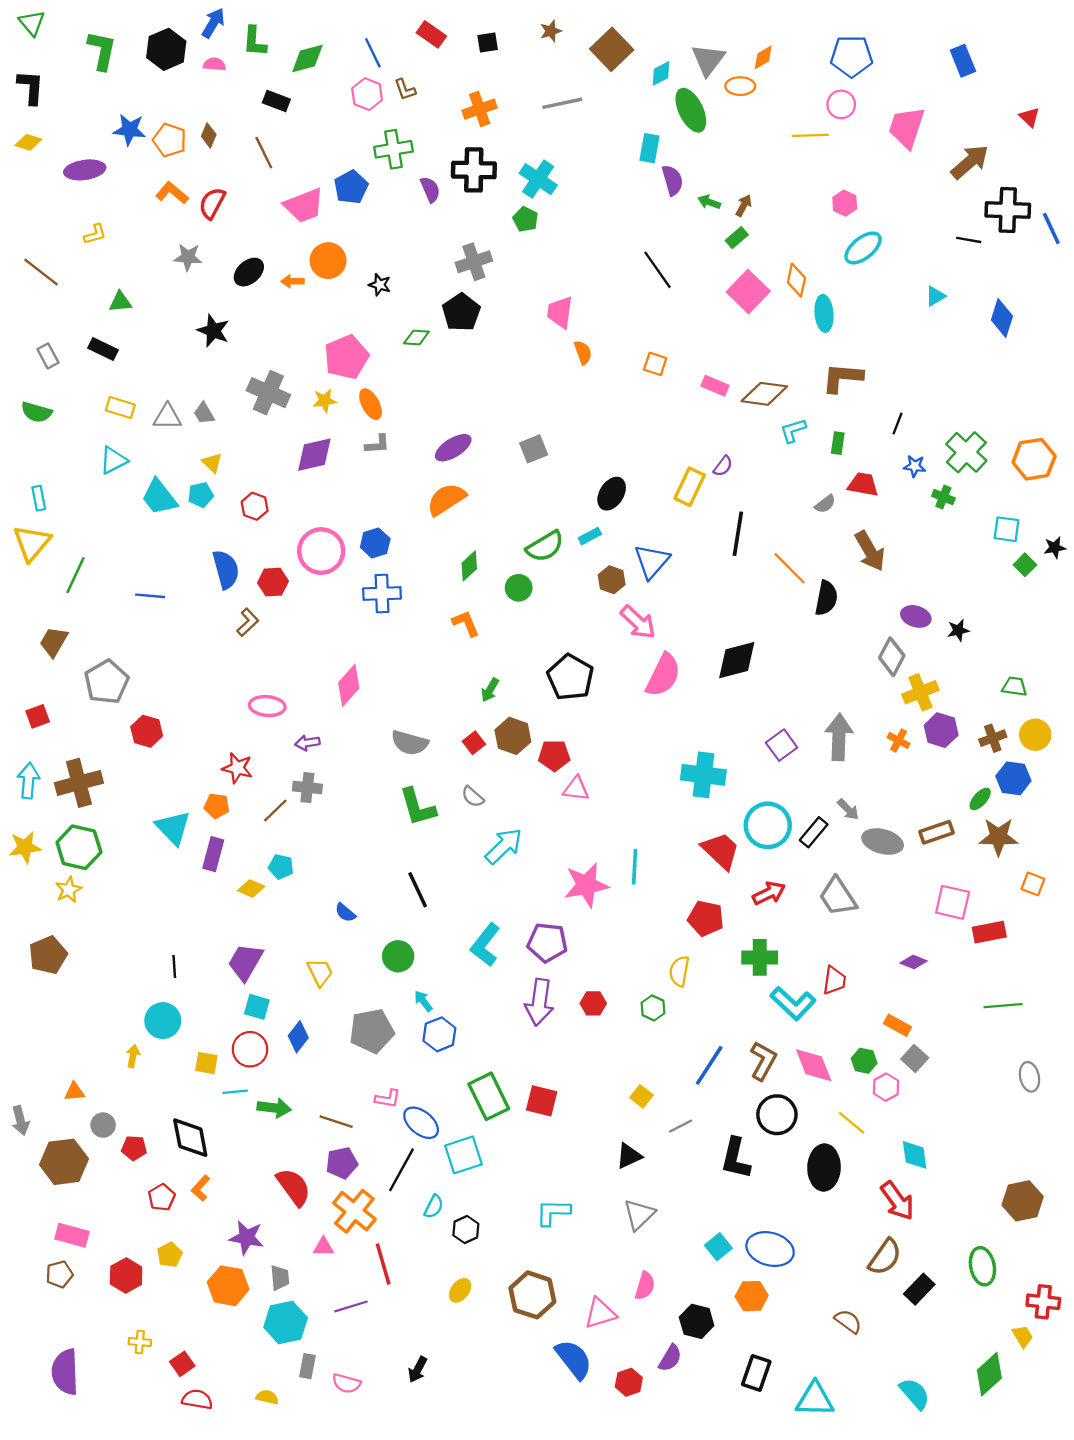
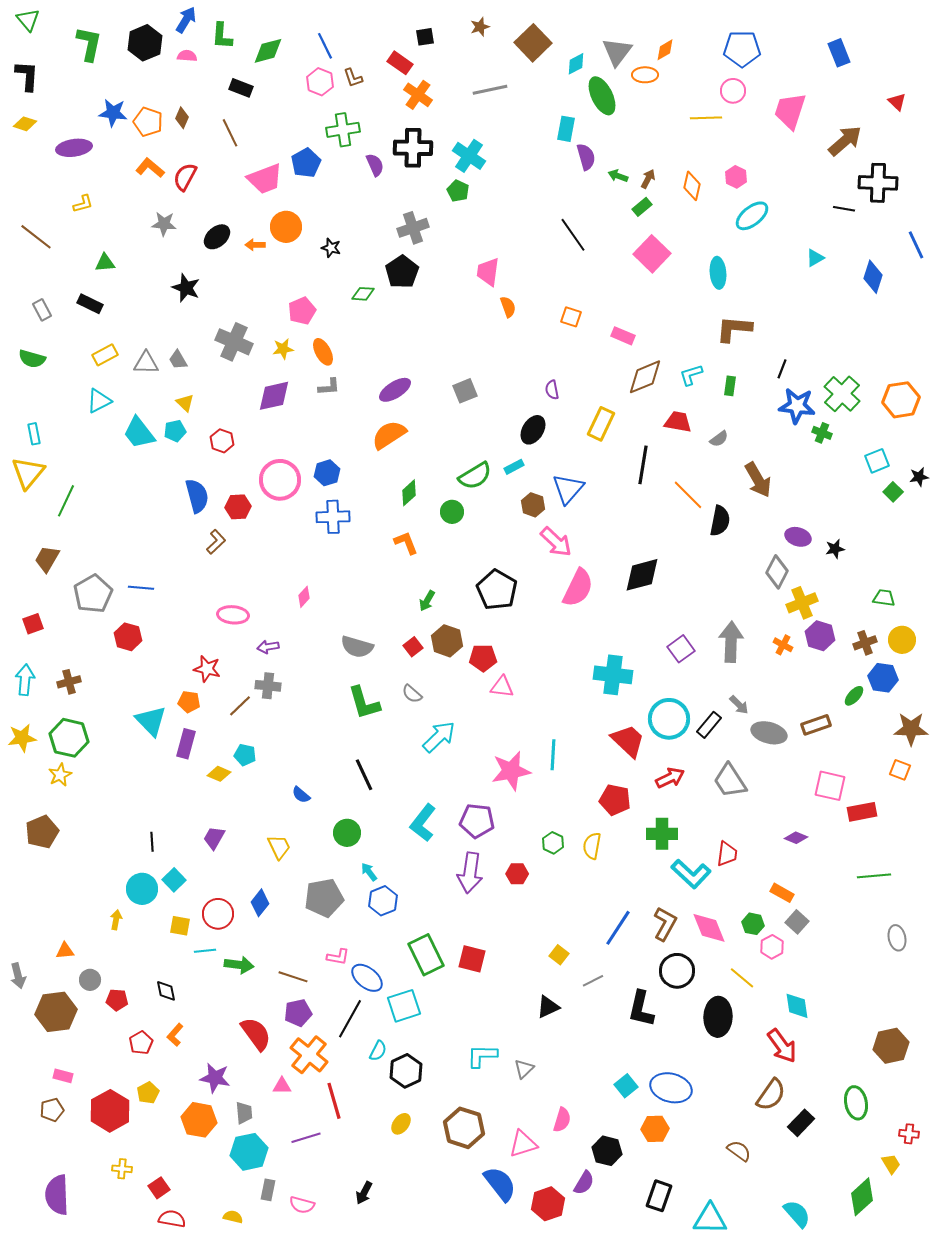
red rectangle: (431, 34) -> (400, 63), moved
orange cross: (480, 109) -> (418, 95), turned -36
blue line: (1051, 228) -> (916, 245), moved
orange diamond: (796, 280) -> (692, 186), moved
pink pentagon: (346, 357) -> (302, 311), size x0.7
brown diamond: (764, 394) -> (645, 377), moved, turned -30
yellow rectangle: (120, 408) -> (105, 355), turned -45
purple semicircle: (723, 466) -> (552, 390), moved, turned 132
blue star: (915, 466) -> (797, 406), size x1.8
red trapezoid: (863, 484) -> (678, 422), moved
cyan square: (1007, 529) -> (877, 461), turned -30
blue line: (150, 596) -> (141, 588), moved
pink diamond: (349, 685) -> (304, 597), size x0.6
brown cross: (79, 783) -> (69, 682), size x0.6
brown star: (998, 837) -> (911, 729), moved
purple trapezoid: (245, 962) -> (214, 838), size x0.7
cyan square: (257, 1007) -> (174, 880), moved, turned 30
green hexagon: (653, 1008) -> (553, 843), moved
black diamond: (190, 1138) -> (166, 991), size x0.6
gray triangle: (639, 1215) -> (524, 1069), moved, size x0.7
black hexagon: (466, 1230) -> (406, 1071), size x1.4
pink rectangle: (72, 1235) -> (63, 1076), size x0.7
red hexagon: (126, 1275) -> (110, 1111), size x1.4
red cross: (1043, 1302) -> (909, 1134), size x0.7
red hexagon: (629, 1382) -> (548, 1204), size x1.4

